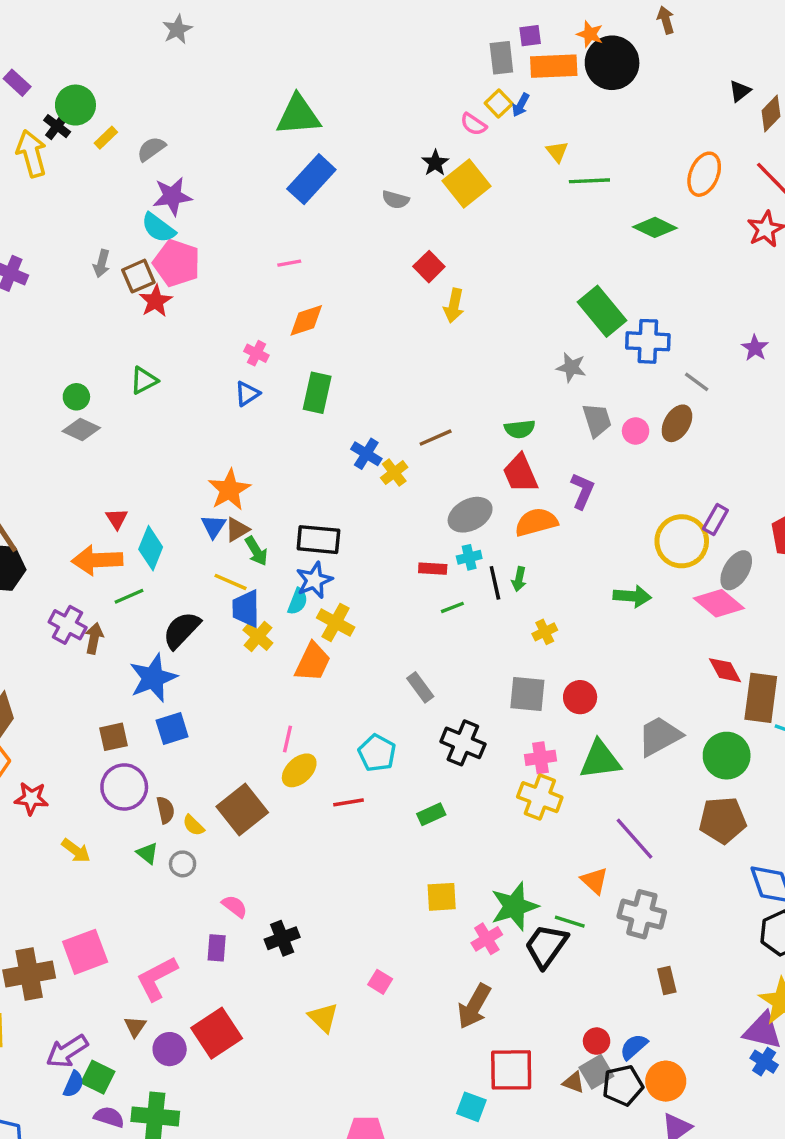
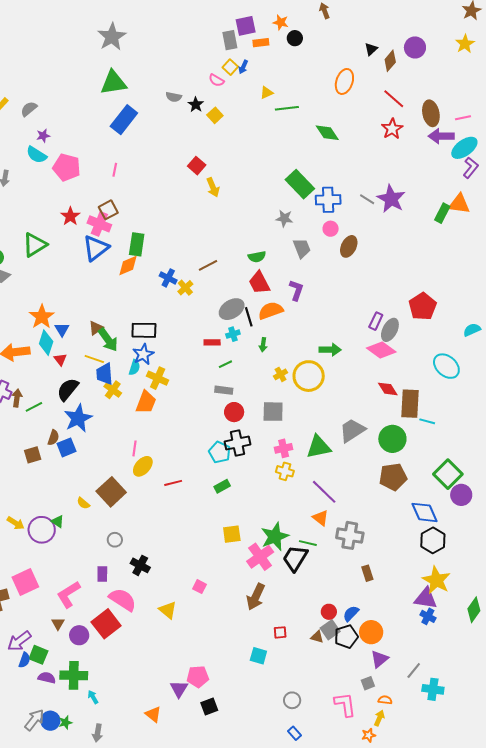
gray star: (177, 29) -> (112, 37), moved, size x1.6
purple square: (530, 36) -> (246, 26), size x1.5
black circle: (612, 63) -> (295, 38), size x0.5
orange rectangle: (554, 66) -> (261, 43), size x0.6
yellow triangle: (557, 152) -> (267, 93), turned 48
orange ellipse: (704, 174) -> (344, 81), moved
yellow square: (466, 184) -> (215, 115), size x0.6
purple star: (172, 196) -> (43, 136), size x0.6
gray semicircle: (396, 200) -> (174, 97), moved
green diamond: (655, 227) -> (327, 133), turned 35
pink pentagon: (177, 263) -> (67, 167), moved
pink line: (289, 263) -> (115, 170), turned -64
brown square: (138, 276) -> (108, 210), moved
red star: (156, 301) -> (70, 216), moved
yellow arrow: (454, 306) -> (213, 187), turned -30
orange diamond: (306, 320) -> (128, 266), moved
purple star: (755, 348) -> (391, 199), size x1.8
pink cross: (256, 353) -> (99, 224), size x1.6
green triangle: (144, 380) -> (35, 245), size x1.5
gray line: (697, 382) -> (367, 199), moved
blue triangle: (247, 394) -> (96, 248), size x1.8
pink circle: (636, 431) -> (331, 229), moved
orange star: (229, 490) -> (42, 317), moved
red triangle: (117, 519) -> (60, 359), moved
purple rectangle: (715, 519) -> (376, 321), moved
blue triangle: (213, 526) -> (62, 329), moved
yellow circle: (682, 541) -> (309, 376), moved
green arrow: (256, 551) -> (108, 340), size x1.4
black line: (495, 583) -> (249, 317), moved
green line: (129, 596) -> (34, 407), moved
blue star: (153, 678) -> (78, 418), moved
gray rectangle: (420, 687) -> (224, 390), moved, turned -42
red circle: (580, 697) -> (234, 412), moved
black cross: (463, 743) -> (237, 443), turned -30
cyan pentagon: (377, 753) -> (220, 452), moved
purple circle: (124, 787) -> (42, 530), moved
yellow cross: (540, 797) -> (285, 471), size x0.7
brown semicircle: (165, 810) -> (53, 438), moved, turned 35
purple line: (635, 839) -> (324, 492), moved
gray circle: (183, 864) -> (115, 540), moved
pink semicircle: (235, 906) -> (123, 600), moved, size x1.8
black cross: (282, 938) -> (140, 565), turned -36
pink cross: (487, 939) -> (260, 557), size x1.5
red square: (511, 1070) -> (280, 632), size x0.5

